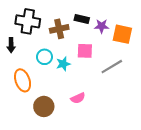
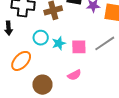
pink square: (85, 51) -> (79, 47), moved
orange ellipse: (23, 80) -> (21, 61), turned 65

